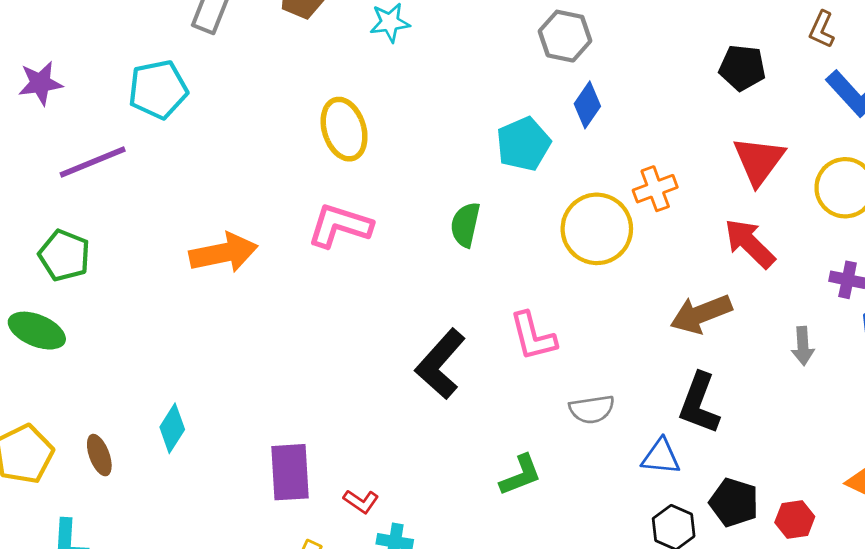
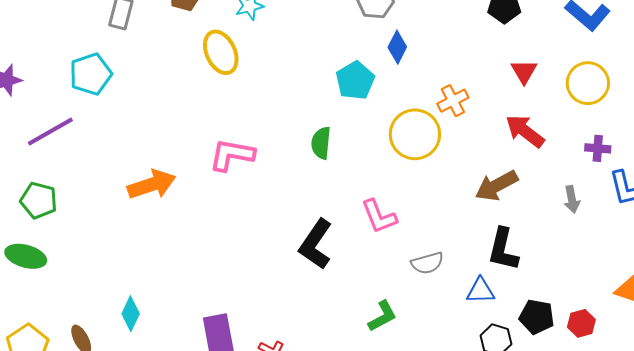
yellow ellipse: (344, 129) -> (221, 52), moved
red triangle: (759, 161) -> (524, 71), size x0.7

